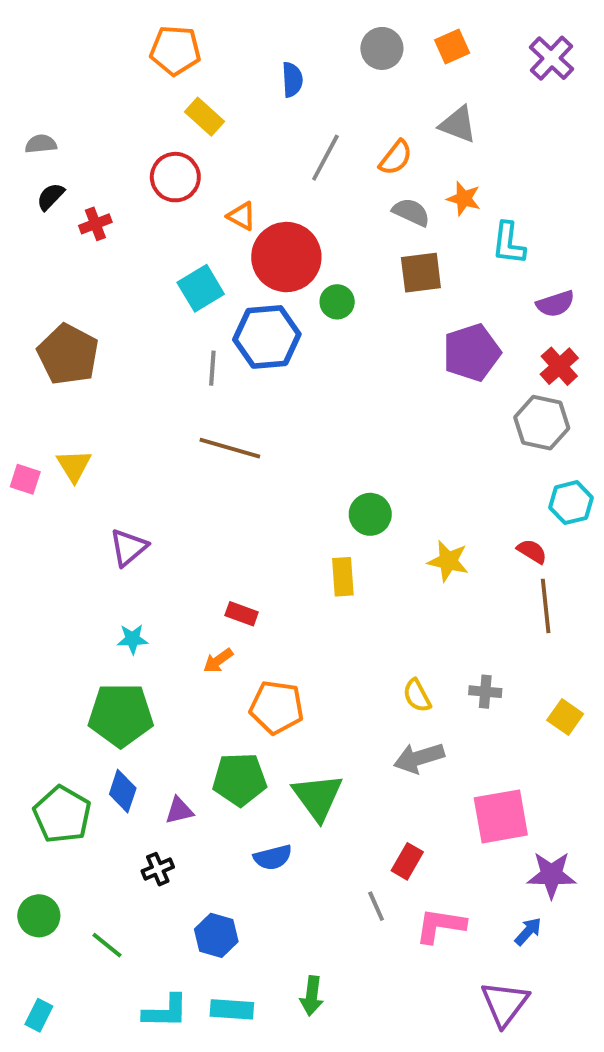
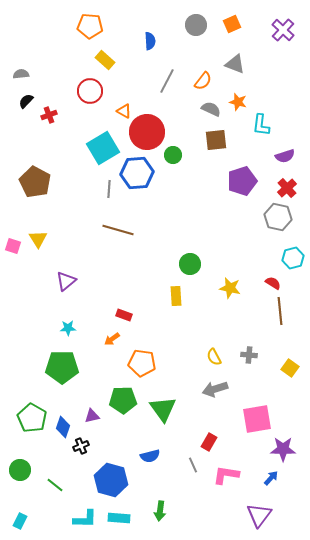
cyan square: (201, 288) -> (103, 148), size x1.4
blue diamond: (123, 791) -> (63, 427), moved
blue semicircle: (273, 857) -> (150, 456), moved
blue hexagon: (216, 935) -> (111, 480), size x1.5

